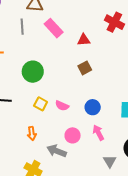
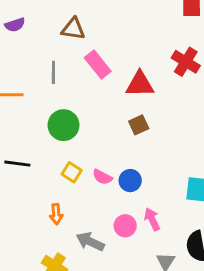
gray line: (22, 27) -> (53, 72), moved
red triangle: (84, 40) -> (140, 84), size x1.5
blue circle: (93, 107) -> (130, 181), moved
pink circle: (73, 135) -> (125, 226), moved

